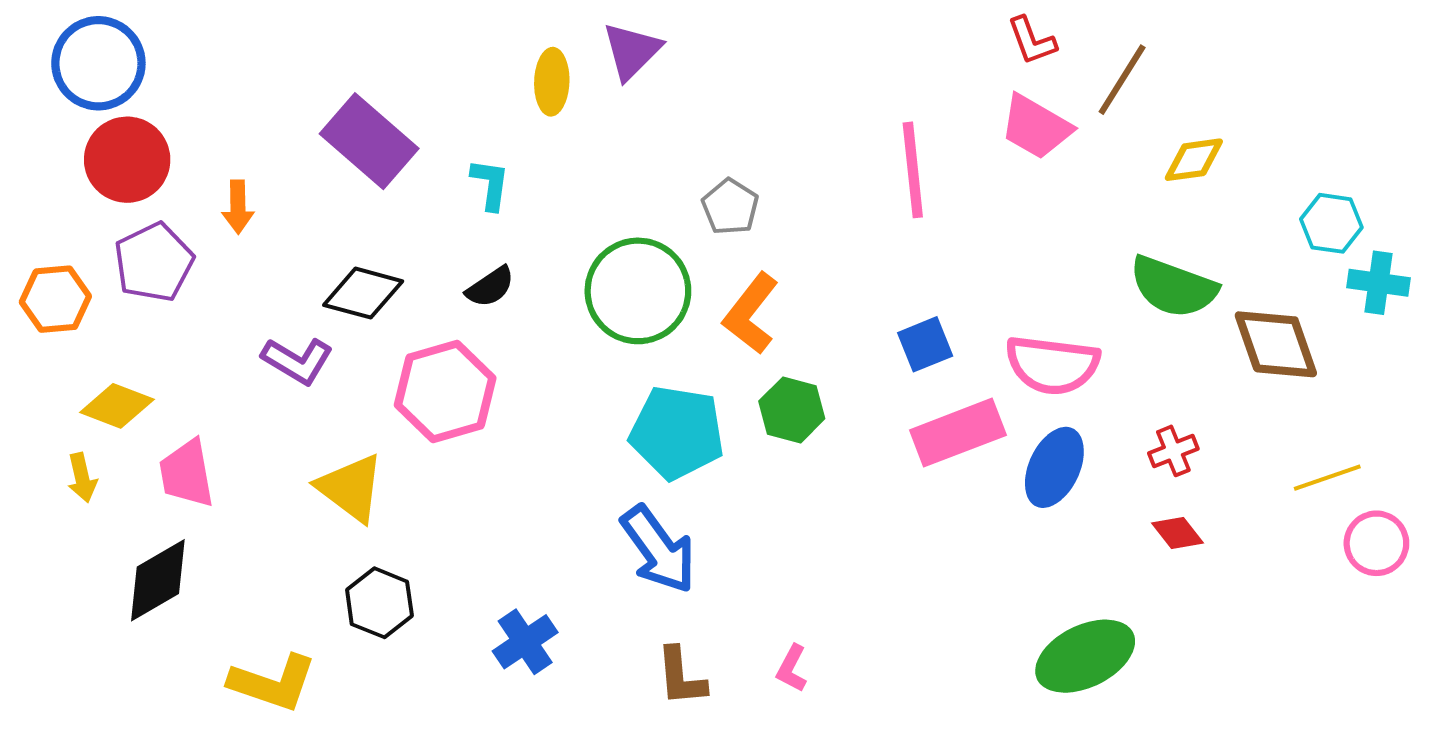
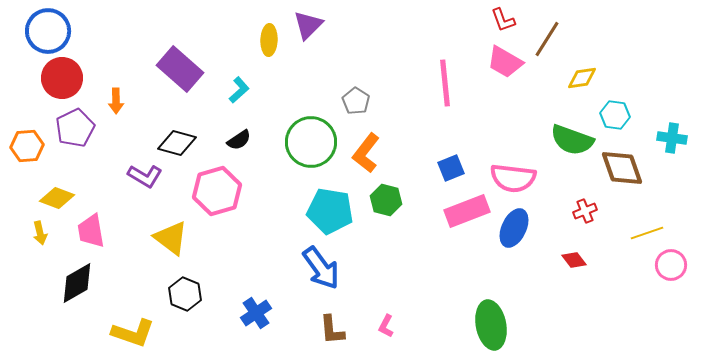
cyan L-shape: (490, 184) -> (239, 90), turned 40
cyan hexagon: (1331, 223) -> (615, 115), moved
red cross: (1173, 451) -> (585, 211), moved
green ellipse: (1085, 656) -> (491, 325), moved, turned -75

